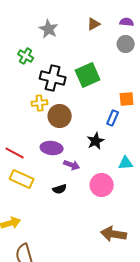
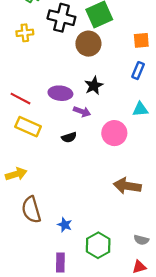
yellow cross: (40, 103) -> (25, 33), moved
brown circle: (60, 116) -> (88, 44), moved
blue rectangle: (113, 118) -> (138, 71), moved
black star: (96, 141) -> (94, 86), moved

